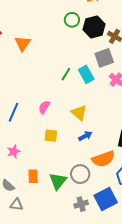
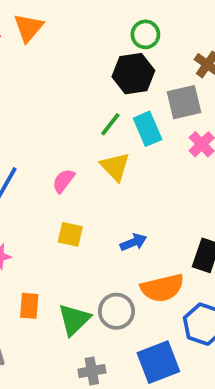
green circle: (72, 20) -> (145, 34), moved
black hexagon: (94, 27) -> (133, 74), moved
orange triangle: (23, 43) -> (29, 28), moved
yellow triangle: (79, 113) -> (115, 167), moved
gray cross: (81, 204) -> (92, 371), moved

